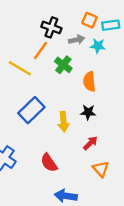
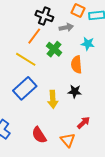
cyan star: (98, 46) -> (88, 44), moved
yellow line: (20, 68) -> (26, 59), moved
red arrow: (90, 143) -> (84, 123), moved
orange triangle: (101, 169) -> (68, 140), moved

